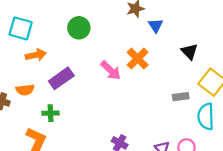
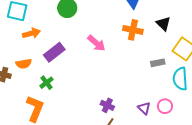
orange cross: (138, 59) -> (133, 30), moved, turned -30
green cross: (50, 113) -> (46, 83), turned -32

